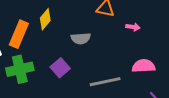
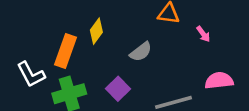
pink arrow: (133, 27) -> (203, 34), turned 48
gray semicircle: (81, 38) -> (141, 52), turned -30

